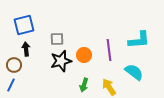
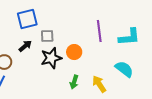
blue square: (24, 25) -> (27, 19), moved
black arrow: (26, 49) -> (25, 46), moved, turned 56
purple line: (109, 50) -> (99, 31), moved

